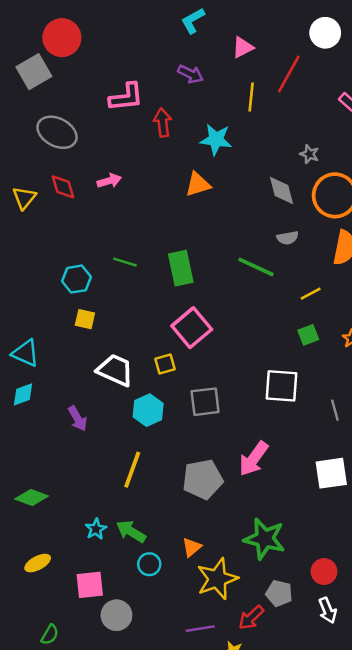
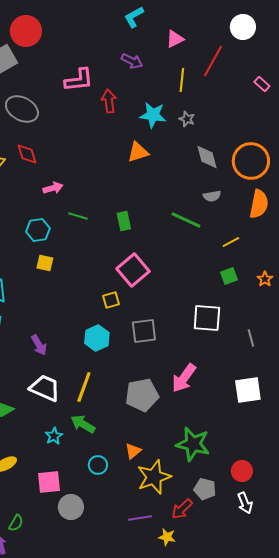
gray star: (309, 154) -> (187, 119), moved
pink arrow: (109, 181) -> (53, 188), moved
green rectangle: (181, 268) -> (124, 221), size x0.7
white trapezoid: (115, 370) -> (45, 388), moved
green arrow: (131, 531) -> (83, 424), moved

